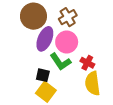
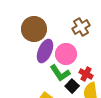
brown cross: (68, 17) -> (81, 27), moved
black square: (43, 75) -> (72, 86), moved, turned 32

